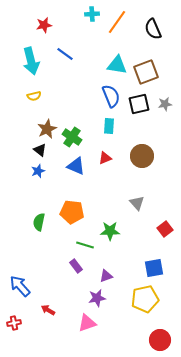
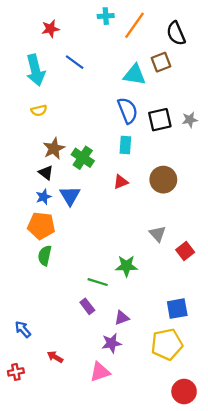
brown square: (146, 72) -> (161, 62), moved, size x0.7
blue triangle: (76, 166) -> (70, 196), moved, turned 36
orange pentagon: (72, 212) -> (41, 226), moved
red square: (165, 229) -> (185, 251), moved
blue arrow: (20, 286) -> (23, 329), size x0.7

